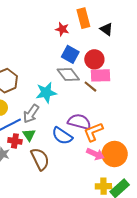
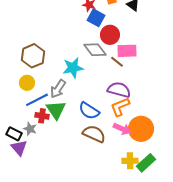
blue square: (70, 54) -> (96, 18), moved
red circle: (94, 59) -> (110, 35), moved
purple semicircle: (79, 122) -> (119, 90), moved
green triangle: (29, 135) -> (56, 110), size x1.5
brown semicircle: (40, 159) -> (94, 134), moved, turned -40

